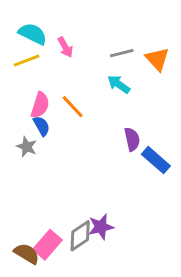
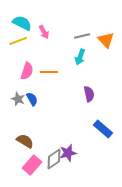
cyan arrow: (119, 84) -> (80, 57), turned -105
orange line: (73, 107) -> (49, 72), turned -48
blue semicircle: (42, 126) -> (32, 99), moved
blue rectangle: (156, 160) -> (103, 129), moved
brown semicircle: (27, 254) -> (25, 141), moved

